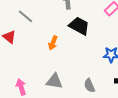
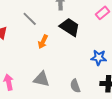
gray line: (25, 16) -> (30, 19), moved

